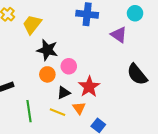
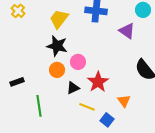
yellow trapezoid: (32, 24) -> (59, 19), moved
orange triangle: (79, 108) -> (124, 101), moved
yellow line: (58, 112) -> (87, 107), moved

